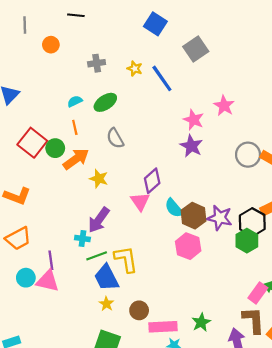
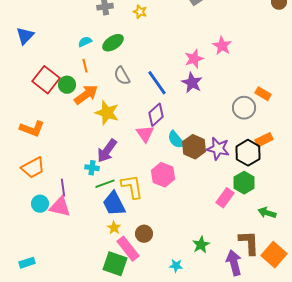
blue line: (162, 78) -> (157, 83), moved
pink star: (194, 120) -> (194, 59), turned 30
gray circle: (248, 155) -> (244, 108), moved
yellow star: (99, 179) -> (107, 113), size x1.4
green hexagon: (247, 241) -> (244, 183), moved
pink hexagon: (188, 246) -> (163, 175), moved
pink rectangle: (258, 293) -> (225, 198), moved
pink rectangle: (163, 327) -> (128, 249), moved, turned 55

